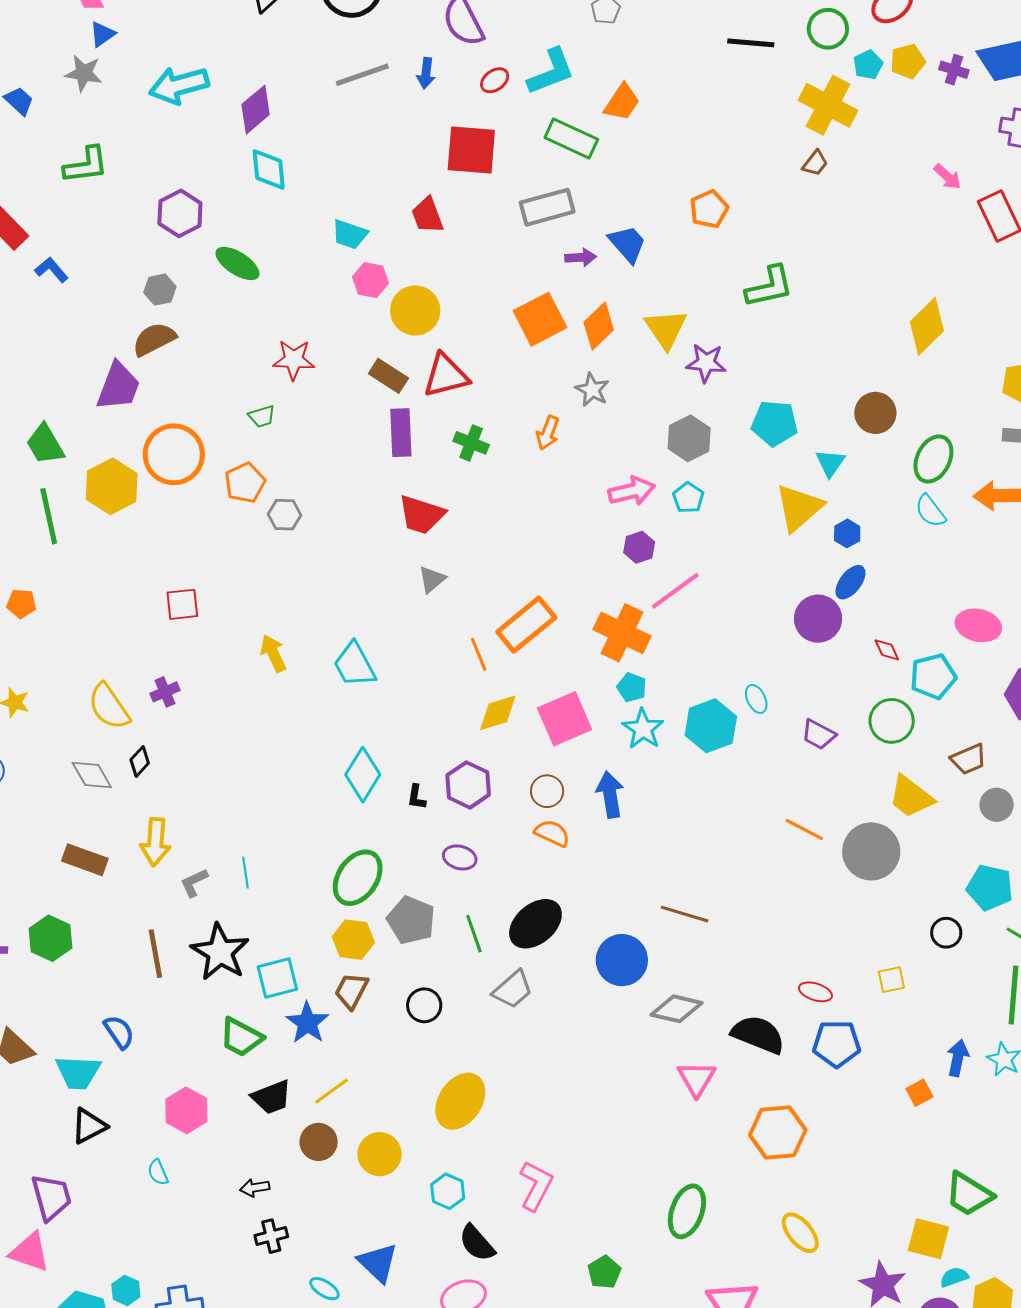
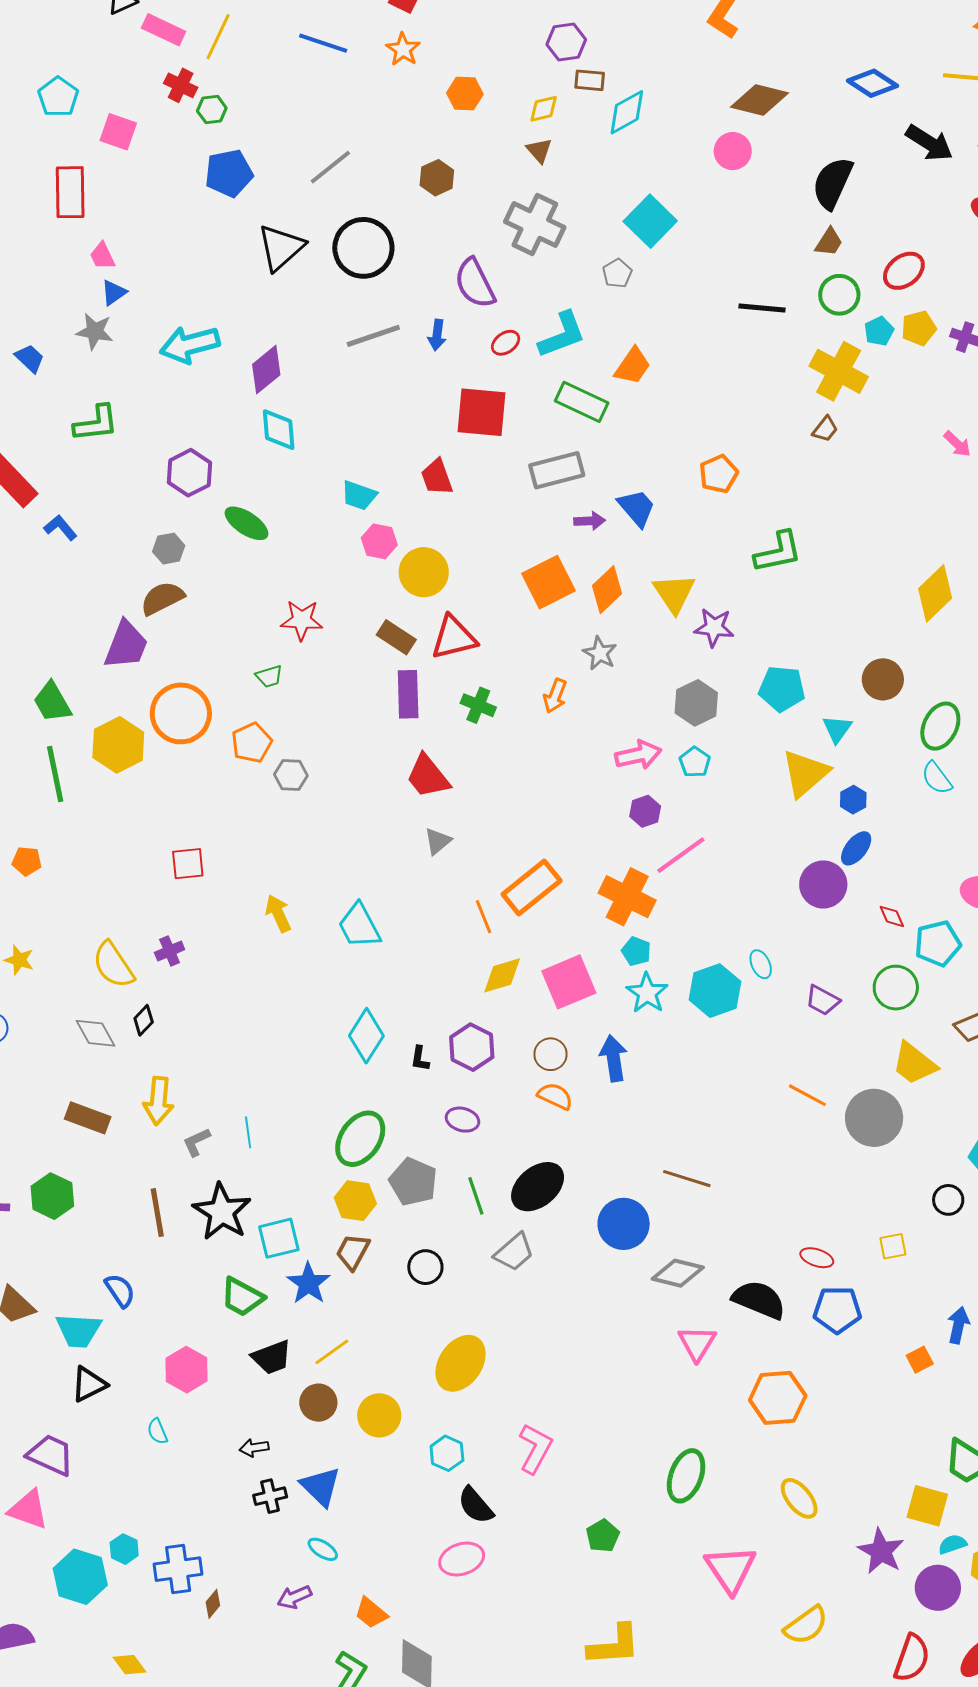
red trapezoid: (421, 515) -> (428, 776), turned 33
purple trapezoid: (51, 1197) -> (51, 1455), turned -51
blue triangle: (378, 1263) -> (321, 1487), moved

